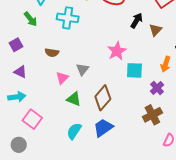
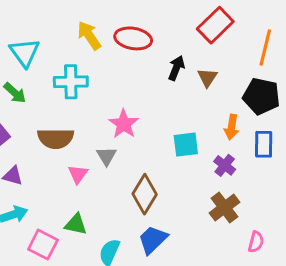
pink star: (117, 51) -> (124, 124), moved
brown semicircle: (52, 53) -> (56, 138), size x1.6
green triangle: (74, 99) -> (76, 224), moved

